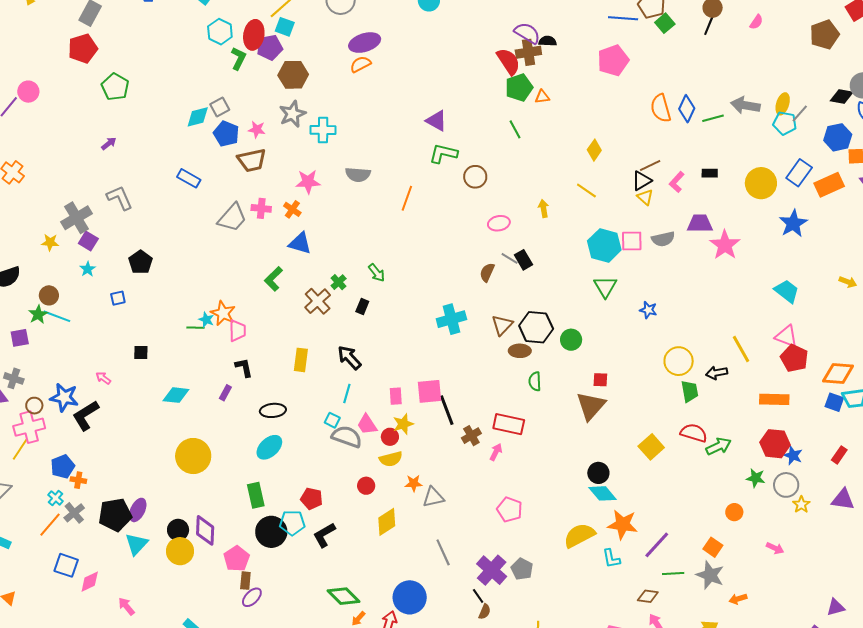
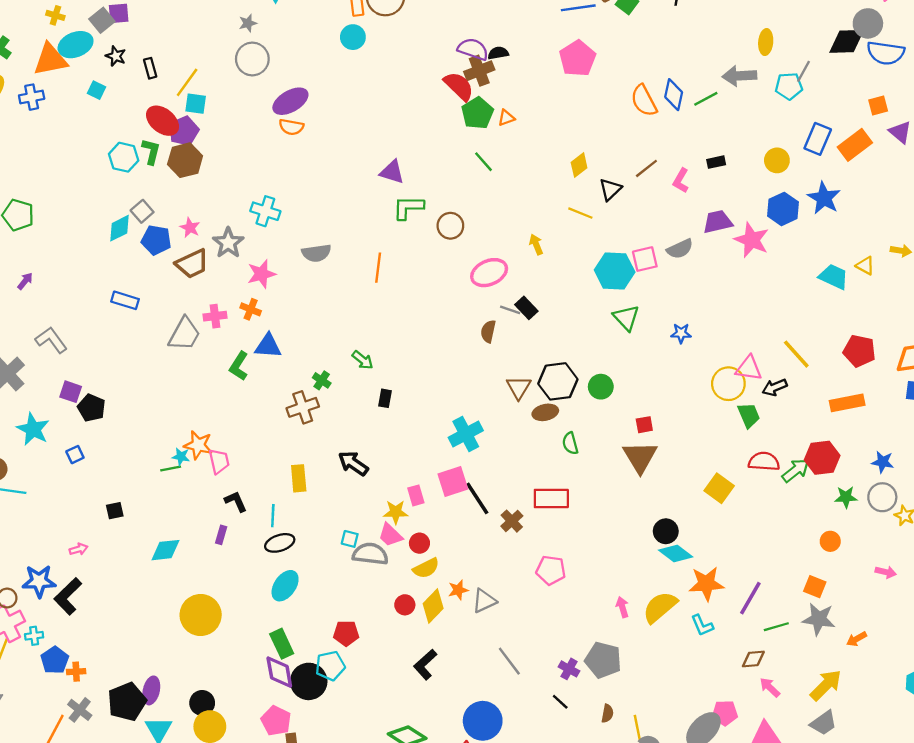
cyan hexagon: (220, 32) -> (124, 157), moved
red ellipse: (254, 35) -> (163, 121), turned -48
orange semicircle: (361, 64) -> (291, 127), turned -130
brown hexagon: (293, 75) -> (185, 160), moved
black diamond: (842, 96) -> (847, 41), size x1.4
yellow ellipse: (783, 104) -> (766, 42), moved
gray star: (292, 114) -> (228, 243), moved
pink star: (257, 130) -> (190, 228), turned 30
cyan cross: (323, 130) -> (265, 211), turned 30
blue hexagon: (838, 137) -> (783, 209), moved
yellow diamond: (594, 150) -> (579, 165), turned 30
black triangle: (642, 181) -> (610, 189), moved
yellow circle: (761, 183) -> (777, 160), size x0.7
yellow triangle: (645, 197) -> (865, 266), moved
pink ellipse: (499, 223) -> (489, 273), size x1.4
purple square: (88, 241) -> (71, 392), moved
cyan star: (88, 269) -> (33, 429), size x1.8
green L-shape: (274, 279) -> (239, 366), moved
brown cross: (318, 301) -> (303, 407), turned 36
black rectangle: (362, 307) -> (385, 398), moved
cyan cross: (451, 319) -> (466, 434), moved
pink triangle: (786, 336) -> (749, 368), moved
pink arrow: (103, 378) -> (78, 549), turned 140
cyan line: (347, 393) -> (273, 516), moved
yellow star: (403, 424) -> (396, 512), moved, turned 30
red hexagon: (775, 444) -> (822, 458), moved
pink arrow: (496, 452) -> (622, 607), moved, turned -30
cyan cross: (56, 498) -> (34, 636), moved, turned -35
pink pentagon: (510, 510) -> (551, 570), moved
yellow diamond: (387, 522) -> (433, 606), moved
purple diamond: (205, 530) -> (279, 672), moved
black L-shape: (324, 535) -> (425, 665), moved
gray pentagon: (522, 569) -> (603, 660), size x1.4
purple cross: (492, 570) -> (569, 669), size x0.6
brown semicircle: (485, 612) -> (607, 713), moved

